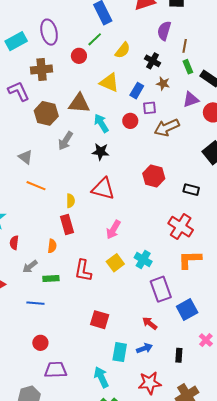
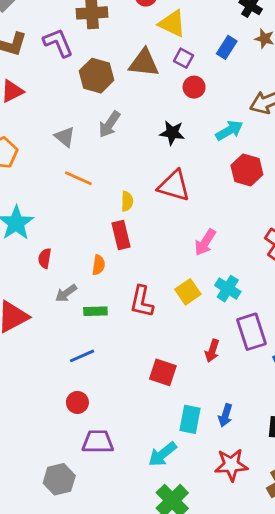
yellow triangle: (109, 83) -> (172, 24), moved
purple square: (150, 108) -> (183, 58), moved, turned 32
red circle: (130, 121) -> (194, 87), moved
cyan arrow: (101, 123) -> (229, 130), moved, turned 90
gray arrow: (66, 141) -> (109, 124), moved
pink arrow: (113, 230) -> (205, 242), moved
blue line: (35, 303) -> (82, 356), moved, turned -30
red arrow: (150, 323) -> (212, 351), moved, turned -112
blue arrow: (144, 348) -> (225, 415), turned 126
cyan arrow: (101, 377) -> (162, 454), turned -105

